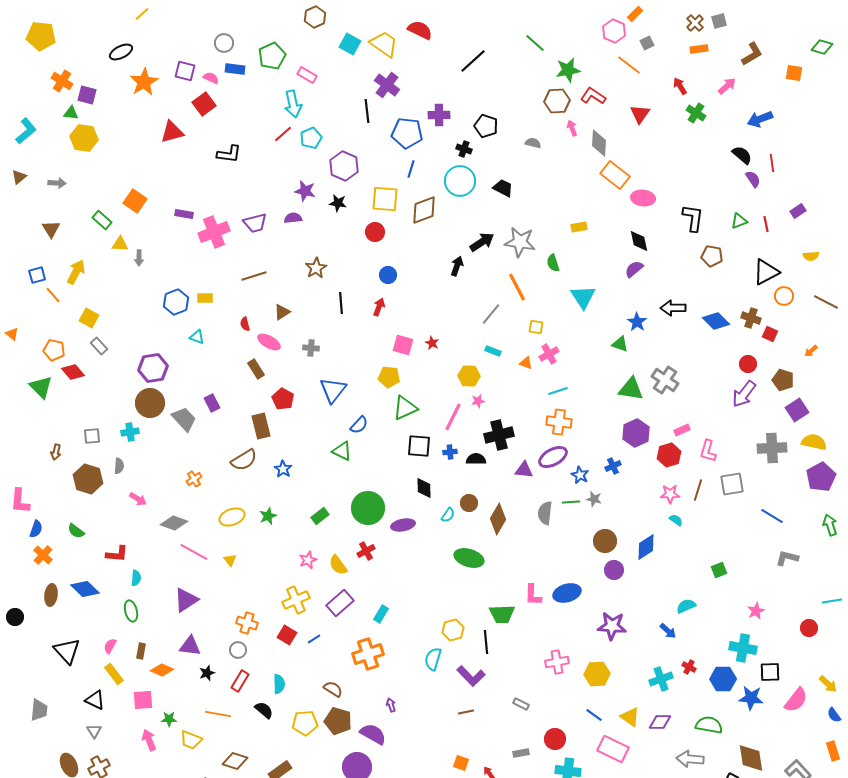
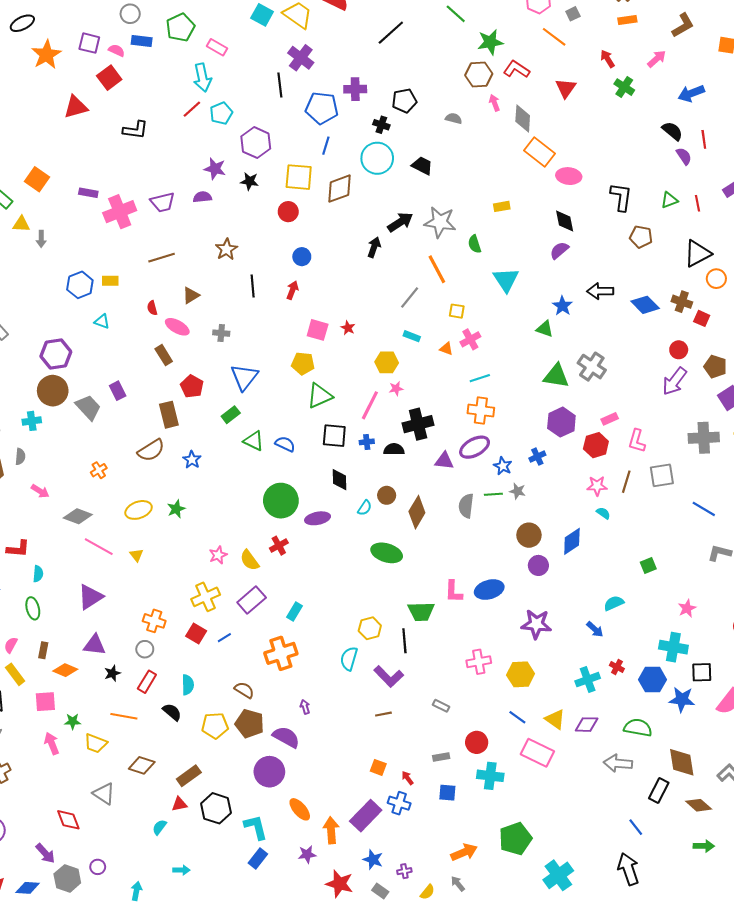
black pentagon: (486, 126) -> (404, 101), turned -30
blue semicircle: (359, 425) -> (285, 444), moved, turned -108
green rectangle: (320, 516) -> (231, 415), moved

